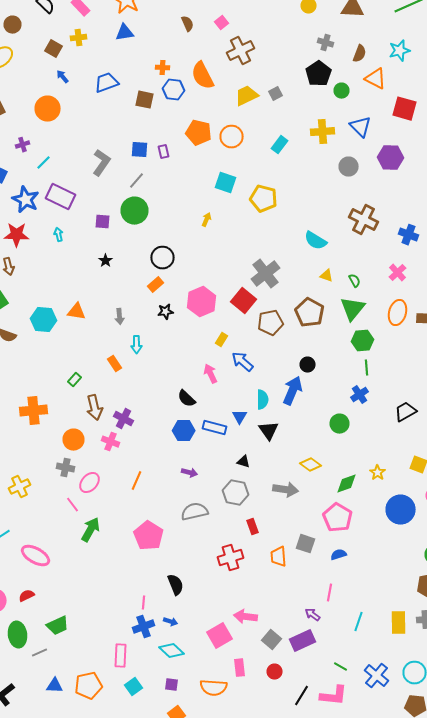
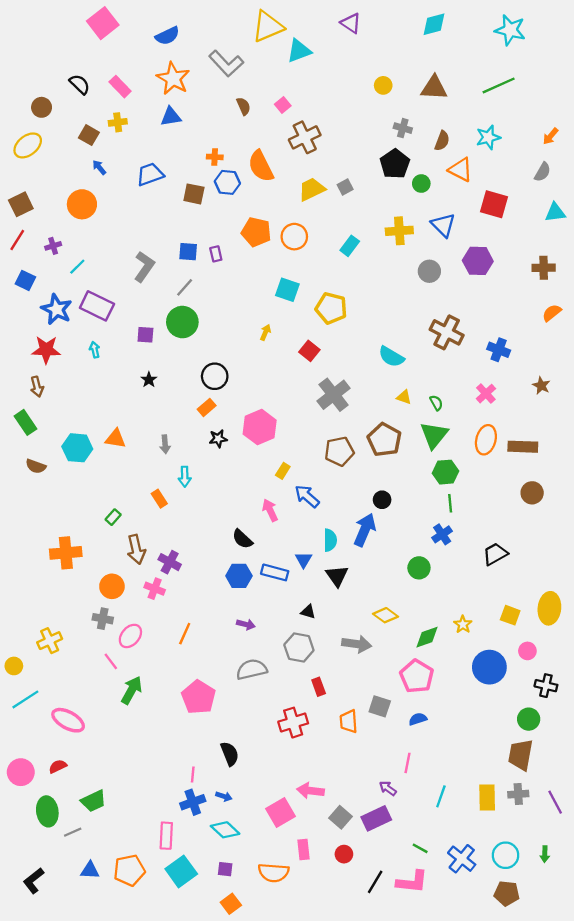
red square: (244, 301) -> (309, 351), moved, size x0.7
cyan square: (134, 687) -> (181, 871), size x1.5

